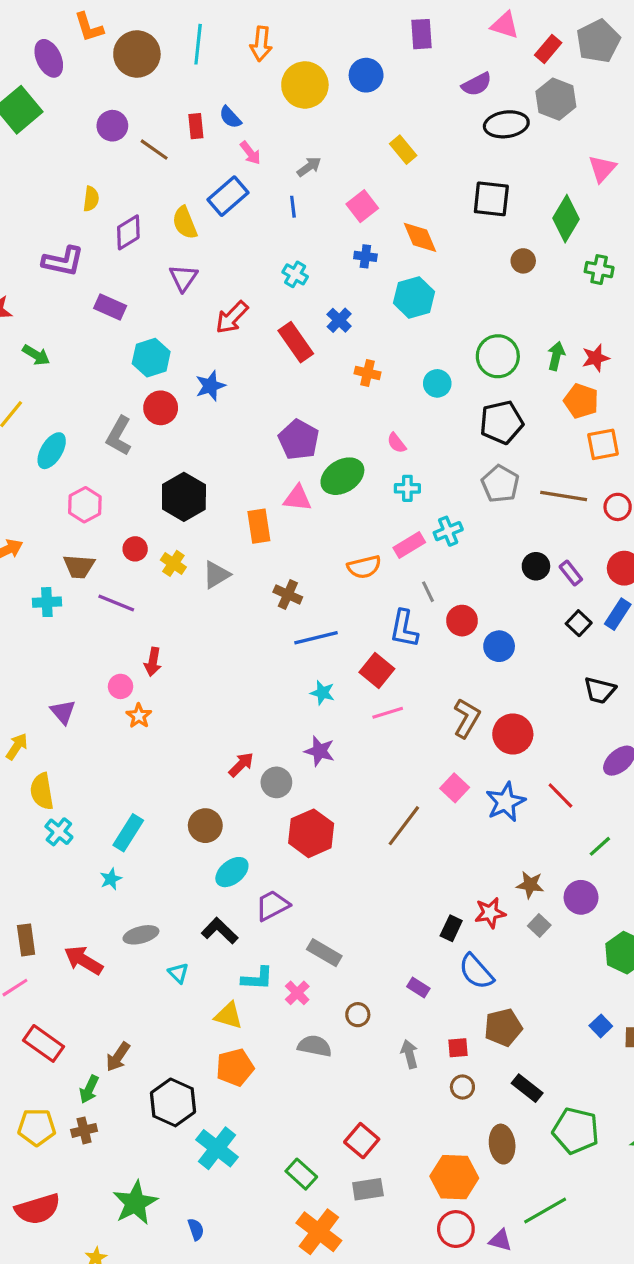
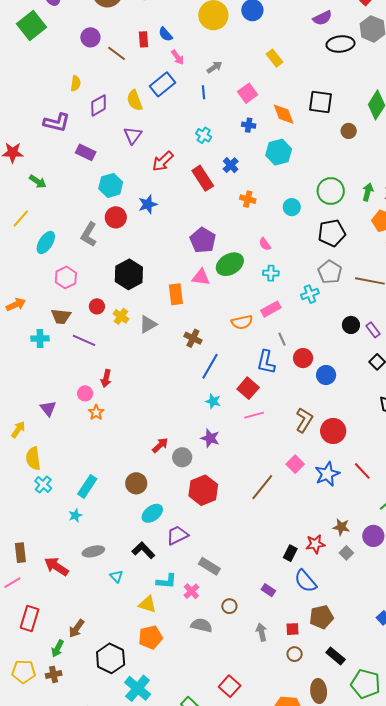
black square: (491, 199) -> (321, 102), moved
cyan cross: (448, 531) -> (310, 294), moved
blue line: (316, 638) -> (210, 366), turned -48
red rectangle: (43, 1043) -> (29, 619), turned 70

